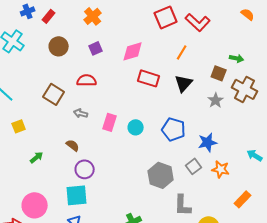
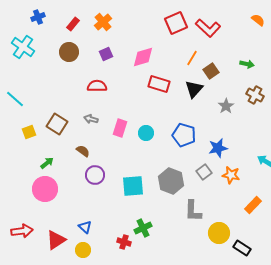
red rectangle: (49, 16) -> (73, 24), moved
brown square: (219, 73) -> (211, 71), moved, turned 35
brown cross: (245, 89) -> (255, 95), size x0.7
brown square: (54, 94) -> (57, 124), moved
cyan square: (77, 195) -> (133, 186), moved
pink circle: (35, 205) -> (45, 189), moved

